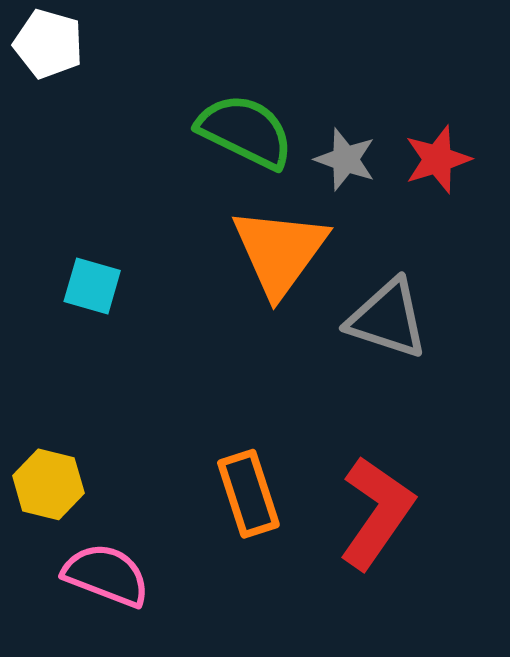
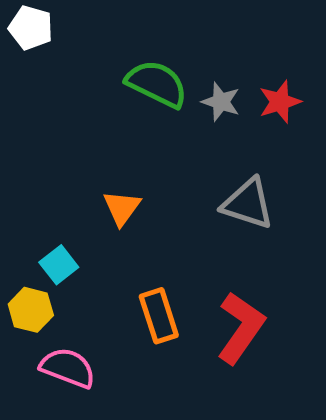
orange triangle: (280, 252) -> (122, 208), moved, size x0.6
cyan square: (92, 286) -> (59, 265), moved, turned 36

